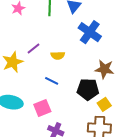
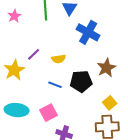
brown star: (104, 69) -> (106, 68), turned -30
black pentagon: (88, 89) -> (81, 81), moved

